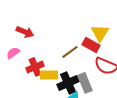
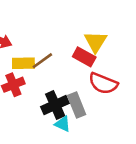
brown line: (70, 52) -> (42, 61), moved
yellow rectangle: (49, 75) -> (23, 63), moved

